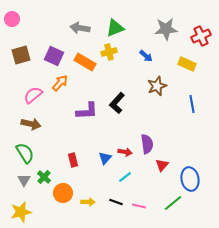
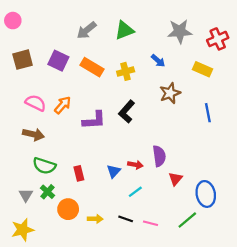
gray arrow: (80, 28) -> (87, 30), turned -48
yellow cross: (109, 52) -> (126, 71), moved
orange arrow: (60, 83) -> (63, 105), moved
pink semicircle: (33, 95) -> (36, 103), turned 66
green semicircle: (25, 153) -> (44, 166), moved, turned 140

